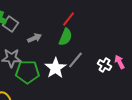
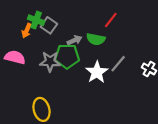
green semicircle: (65, 37) -> (96, 39), moved, turned 78
green pentagon: (27, 72) -> (67, 56), moved

